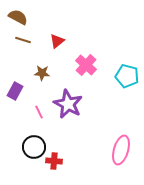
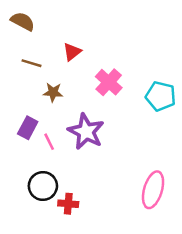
brown line: (23, 40) -> (32, 63), moved
purple rectangle: (15, 91) -> (28, 128), moved

